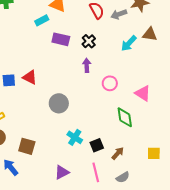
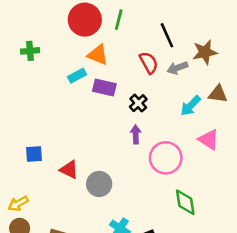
purple rectangle: (61, 39) -> (104, 87), moved
red triangle: (30, 77) -> (69, 170), moved
pink circle: (110, 83) -> (166, 158), size x1.6
pink triangle: (143, 93) -> (209, 140), moved

